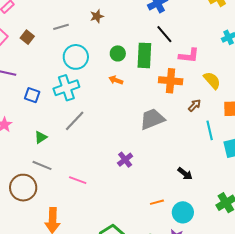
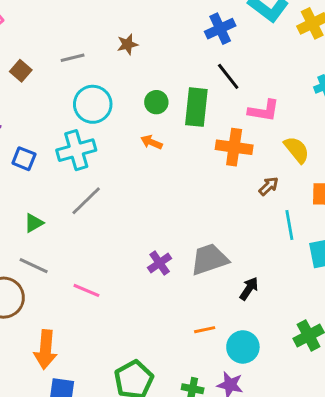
gray trapezoid: (152, 119) -> (209, 259), moved
black arrow: (185, 174) -> (249, 289), turned -98

